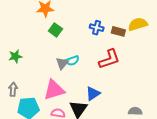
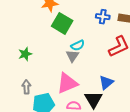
green square: (55, 30) -> (62, 23), size x1.5
cyan semicircle: (72, 61) -> (78, 45), moved

